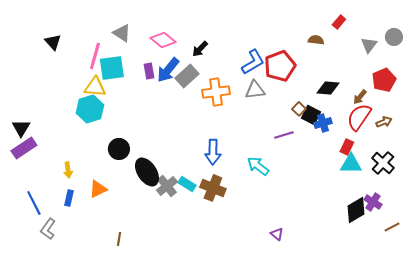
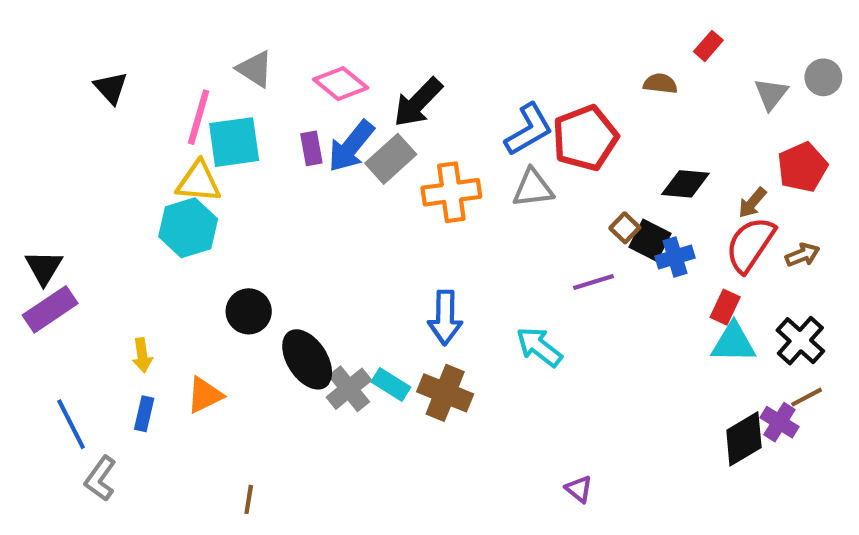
black arrow: (200, 49) -> (418, 102), size x1.5
brown line: (392, 227) -> (807, 397), moved

